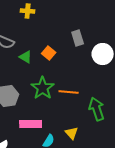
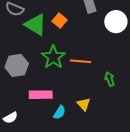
green triangle: (26, 57) -> (36, 25), size x1.6
green arrow: (97, 109) -> (110, 79), size x0.6

